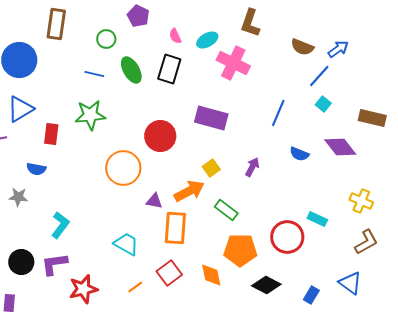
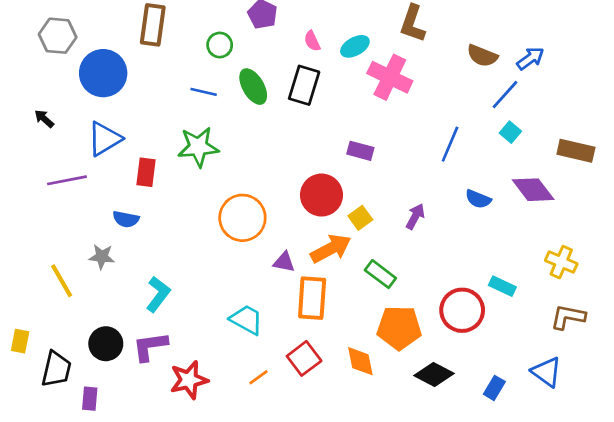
purple rectangle: (211, 118) -> (360, 151), size x0.6
red circle: (160, 136) -> (321, 195), moved
brown L-shape: (366, 242) -> (568, 317), turned -140

